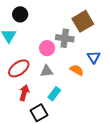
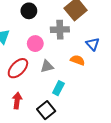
black circle: (20, 14) -> (29, 11), moved
pink circle: (47, 48) -> (35, 44), moved
red arrow: (24, 93) -> (17, 101), moved

